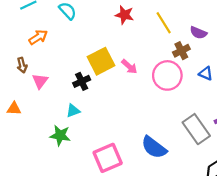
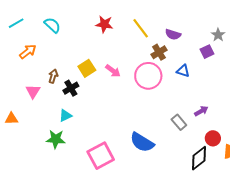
yellow square: (101, 61) -> (87, 68), size x0.7
brown arrow: (22, 65) -> (53, 76), moved, turned -144
gray rectangle: (196, 129) -> (179, 122), size x0.6

